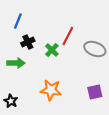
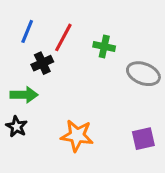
red line: (68, 36) -> (63, 37), moved
green cross: (52, 50) -> (104, 46), moved, turned -32
black star: (11, 101) -> (17, 127), moved

